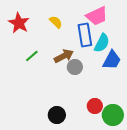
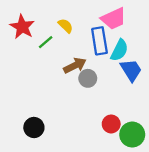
green line: (32, 56) -> (46, 42), moved
blue trapezoid: (112, 60) -> (131, 70), turned -60
black circle: (57, 115) -> (34, 127), moved

